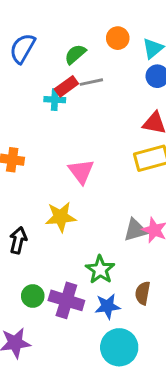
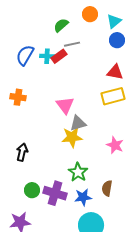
blue semicircle: (22, 48) -> (25, 55), moved
red rectangle: (66, 86) -> (59, 56), moved
yellow star: (61, 217) -> (72, 137), moved
gray triangle: (135, 230) -> (78, 123), moved

